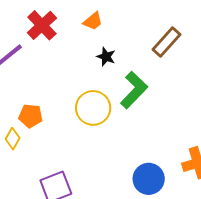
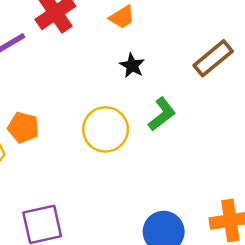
green L-shape: (134, 90) -> (162, 114), size x0.7

